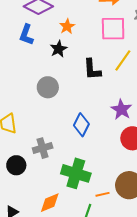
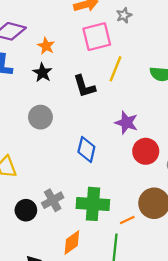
gray cross: (43, 148) -> (53, 200), moved

